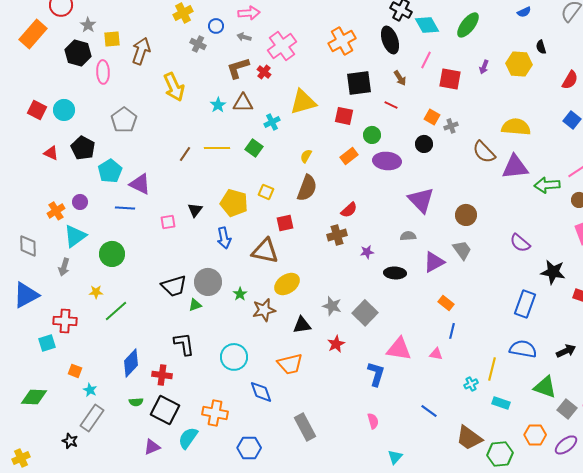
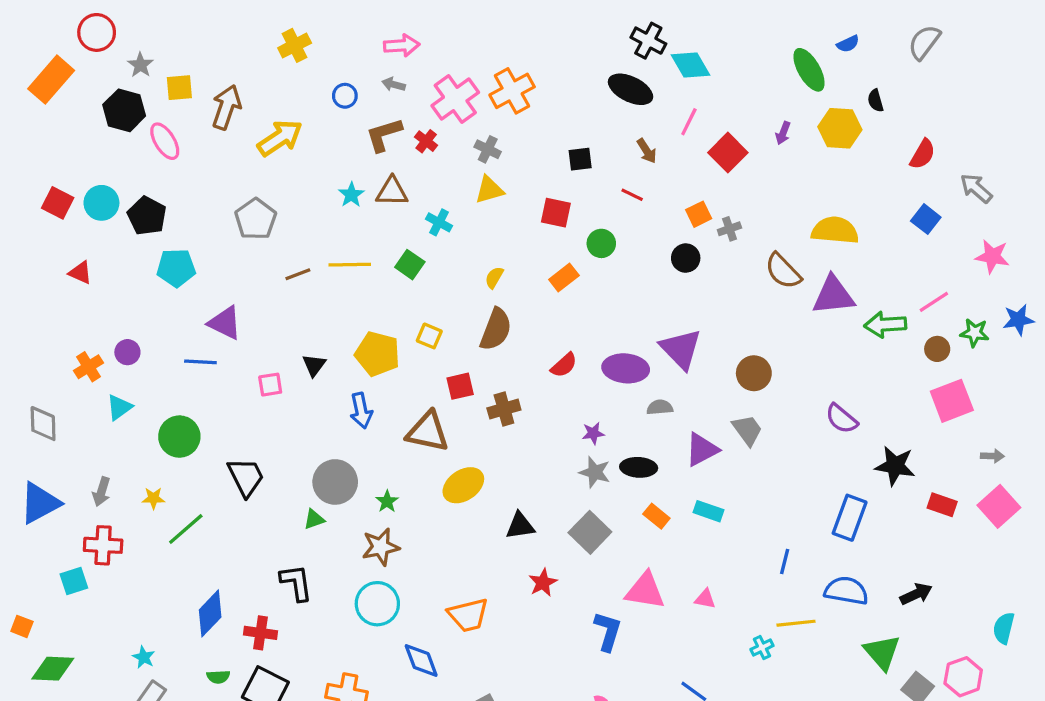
green ellipse: (468, 25) -> (809, 70), moved, turned -68
blue circle: (216, 26) -> (345, 96), moved
black ellipse: (390, 40) -> (630, 89), turned -44
orange cross: (342, 41) -> (512, 91), moved
gray cross: (198, 44) -> (488, 149), moved
pink ellipse: (103, 72) -> (165, 141), turned -30
red square: (450, 79) -> (728, 153), turned 35
black square: (359, 83) -> (580, 159), size x0.6
yellow arrow: (174, 87) -> (280, 138), moved, turned -100
yellow triangle: (303, 102) -> (489, 190), size x0.7
orange square: (432, 117) -> (699, 214), turned 35
gray pentagon: (124, 120) -> (256, 219), moved
cyan cross: (272, 122) -> (439, 222), turned -35
black pentagon: (83, 148) -> (147, 216), moved
brown line: (185, 154) -> (298, 274), turned 35
purple ellipse: (387, 161) -> (626, 368), moved
cyan pentagon: (110, 171) -> (176, 268), moved, turned 30
brown cross: (337, 235) -> (504, 409), moved
cyan triangle: (75, 236) -> (119, 407), size x0.7
gray arrow: (64, 267) -> (101, 492), moved
black trapezoid: (174, 286) -> (246, 477), moved, turned -100
orange rectangle: (446, 303) -> (656, 516), moved
gray star: (332, 306) -> (595, 472), moved
brown star: (264, 310) -> (381, 547), moved
black triangle: (302, 325) -> (520, 526), moved
blue line: (452, 331) -> (785, 561), moved
yellow line: (492, 369) -> (796, 623), turned 70
orange square: (75, 371) -> (22, 626), moved
green triangle: (545, 387) -> (882, 652), turned 30
cyan rectangle: (501, 403) -> (708, 511), moved

